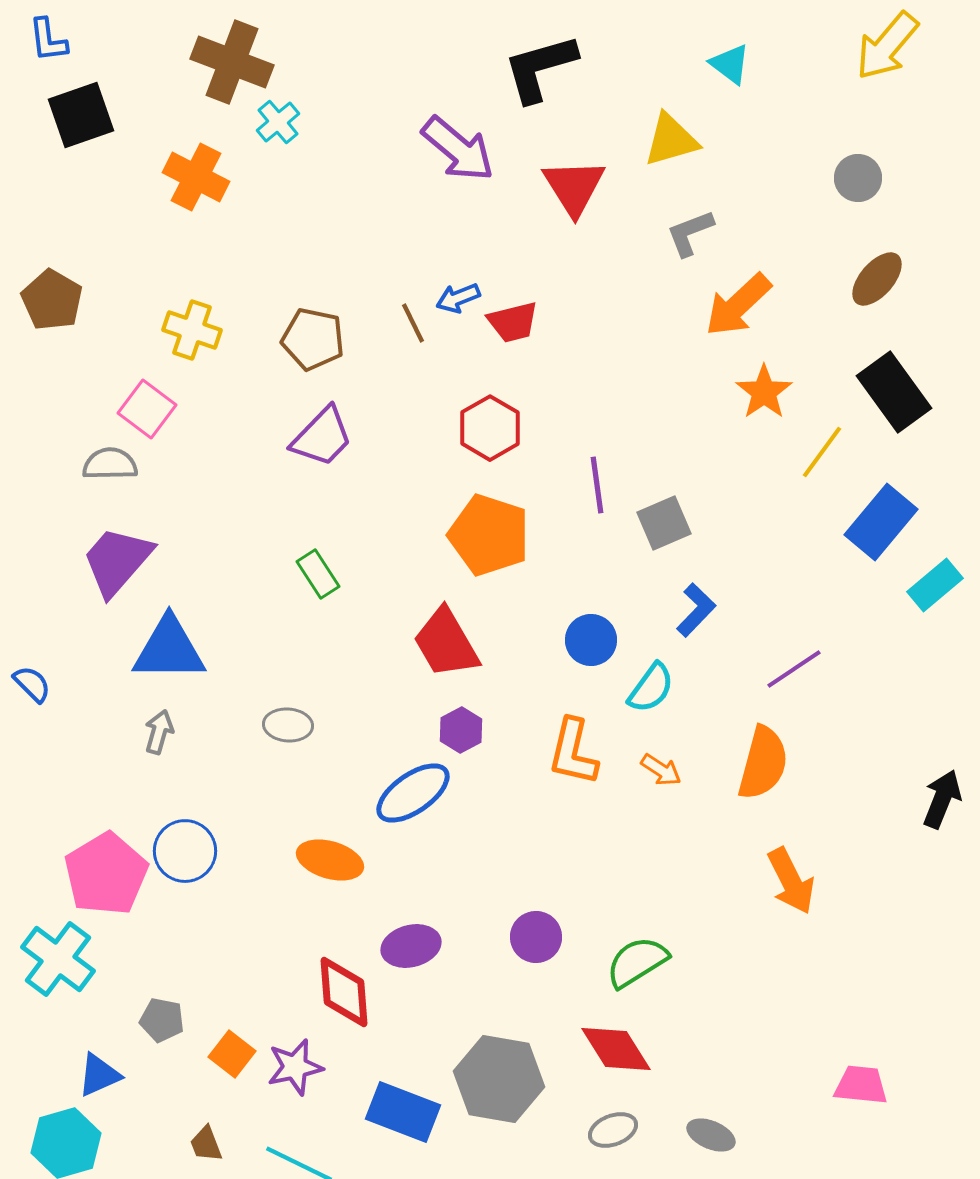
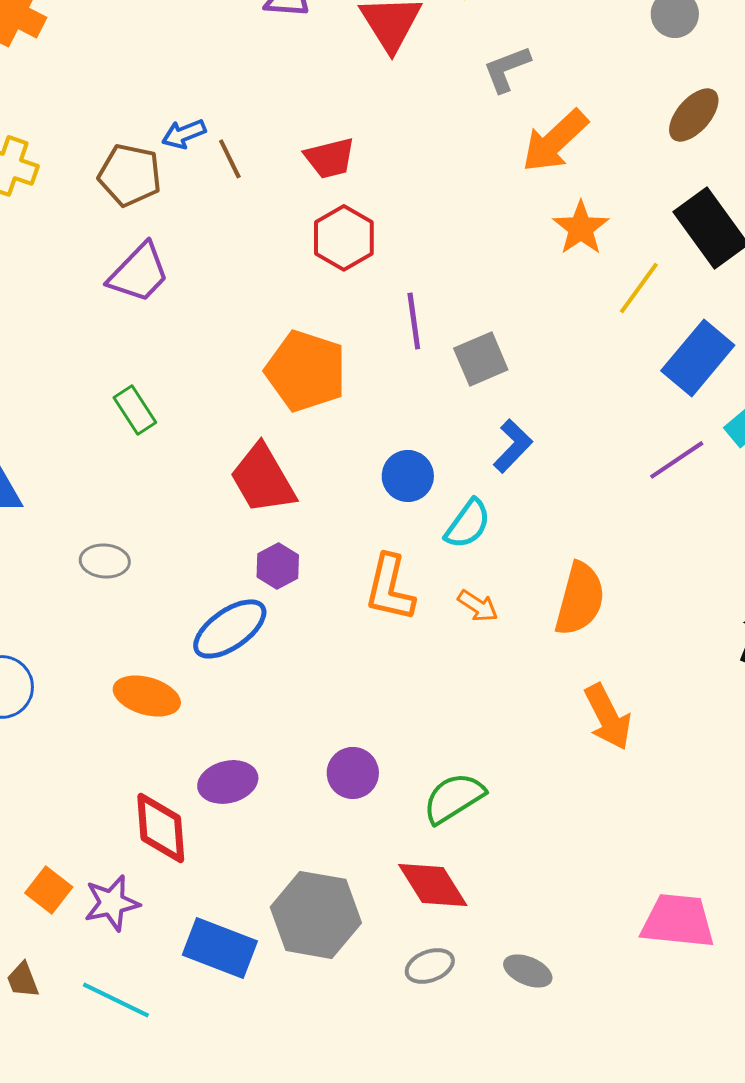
blue arrow: (458, 298) -> (184, 134), moved
red hexagon: (490, 428) -> (344, 238), moved
purple line: (794, 669) -> (677, 460), moved
pink trapezoid: (861, 1085) -> (678, 921), size x1.4

